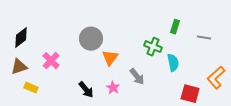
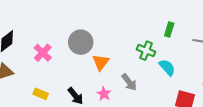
pink cross: (51, 61) -> (43, 53), moved
cyan semicircle: (173, 63) -> (167, 67), turned -30
yellow rectangle: (31, 88) -> (41, 94), moved

